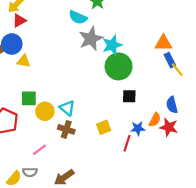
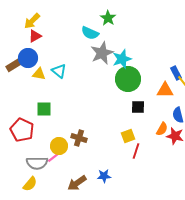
orange triangle: (163, 43) -> (165, 90), moved
cyan triangle: (67, 108) -> (59, 71), moved
yellow circle: (45, 111) -> (59, 146), moved
yellow square: (104, 127) -> (128, 136), moved
blue star: (138, 128) -> (104, 176), moved
gray semicircle: (30, 172) -> (37, 163), moved, size x1.5

